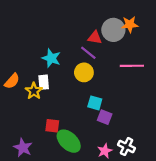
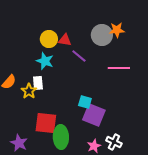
red triangle: (95, 38) -> (65, 40), moved
yellow circle: (84, 72) -> (49, 39), moved
purple square: (105, 117) -> (94, 115), size x1.6
red square: (52, 126) -> (46, 123), size x1.6
green ellipse: (69, 141) -> (61, 137), turned 45

